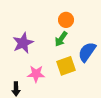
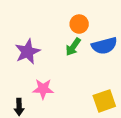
blue semicircle: (87, 52) -> (104, 46), moved, turned -140
yellow square: (66, 66) -> (104, 101), moved

